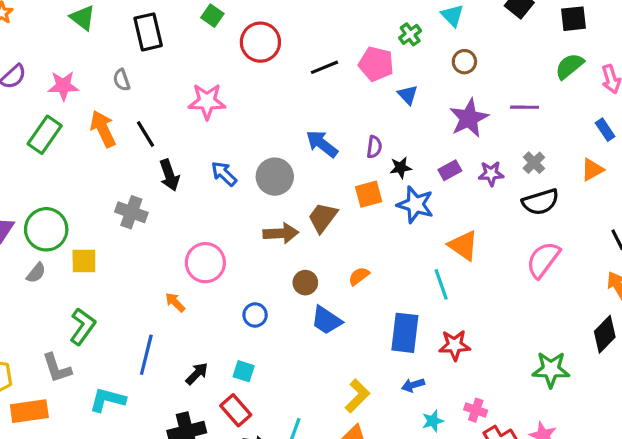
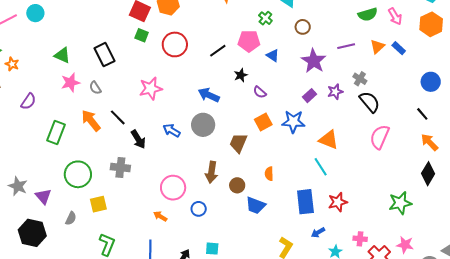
green semicircle: (569, 66) -> (368, 14), turned -144
pink star: (63, 86) -> (70, 83), moved
blue arrow: (322, 144) -> (209, 95), moved
purple semicircle: (374, 147) -> (260, 92), turned 136
black star: (401, 168) -> (241, 75), moved
orange triangle: (592, 170) -> (377, 47), moved
black semicircle: (540, 202) -> (370, 102), turned -100
green circle: (46, 229) -> (78, 174), moved
brown arrow: (281, 233) -> (212, 172), moved, turned 115
orange semicircle: (359, 276) -> (269, 174), turned -40
blue circle: (255, 315) -> (199, 209), moved

